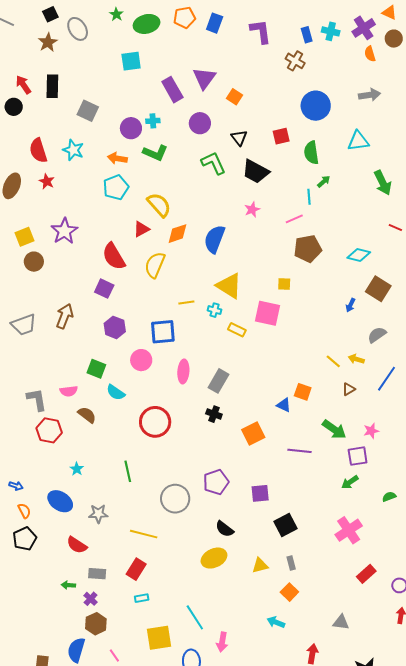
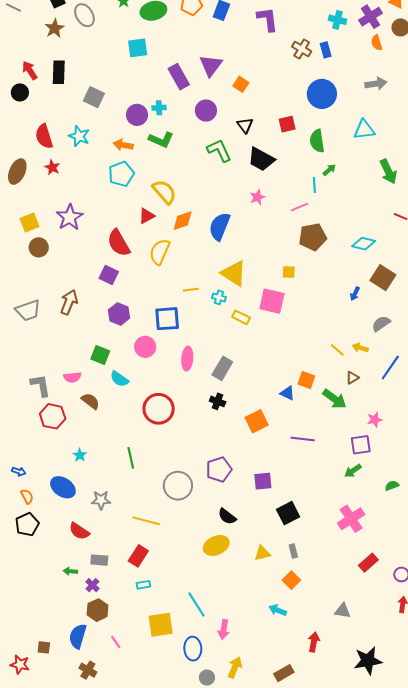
blue rectangle: (307, 35) -> (326, 50), moved
green arrow: (334, 429) -> (334, 399), moved

